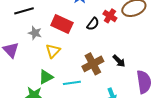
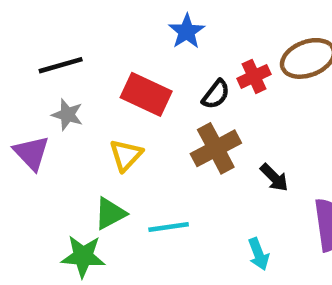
red cross: (110, 16) -> (254, 76), turned 32
gray star: (35, 33) -> (67, 115), moved
brown cross: (93, 64) -> (216, 148), moved

